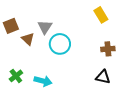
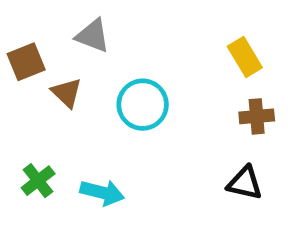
yellow rectangle: (101, 15) -> (245, 57), moved
gray triangle: (45, 27) -> (93, 36), moved, turned -42

